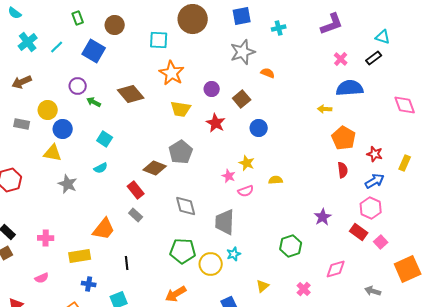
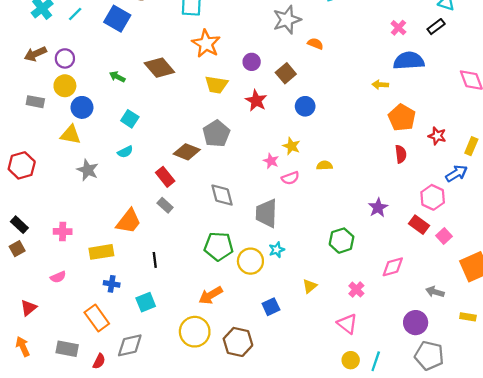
purple circle: (78, 86) -> (65, 58), moved
blue arrow: (375, 181) -> (457, 173), moved

